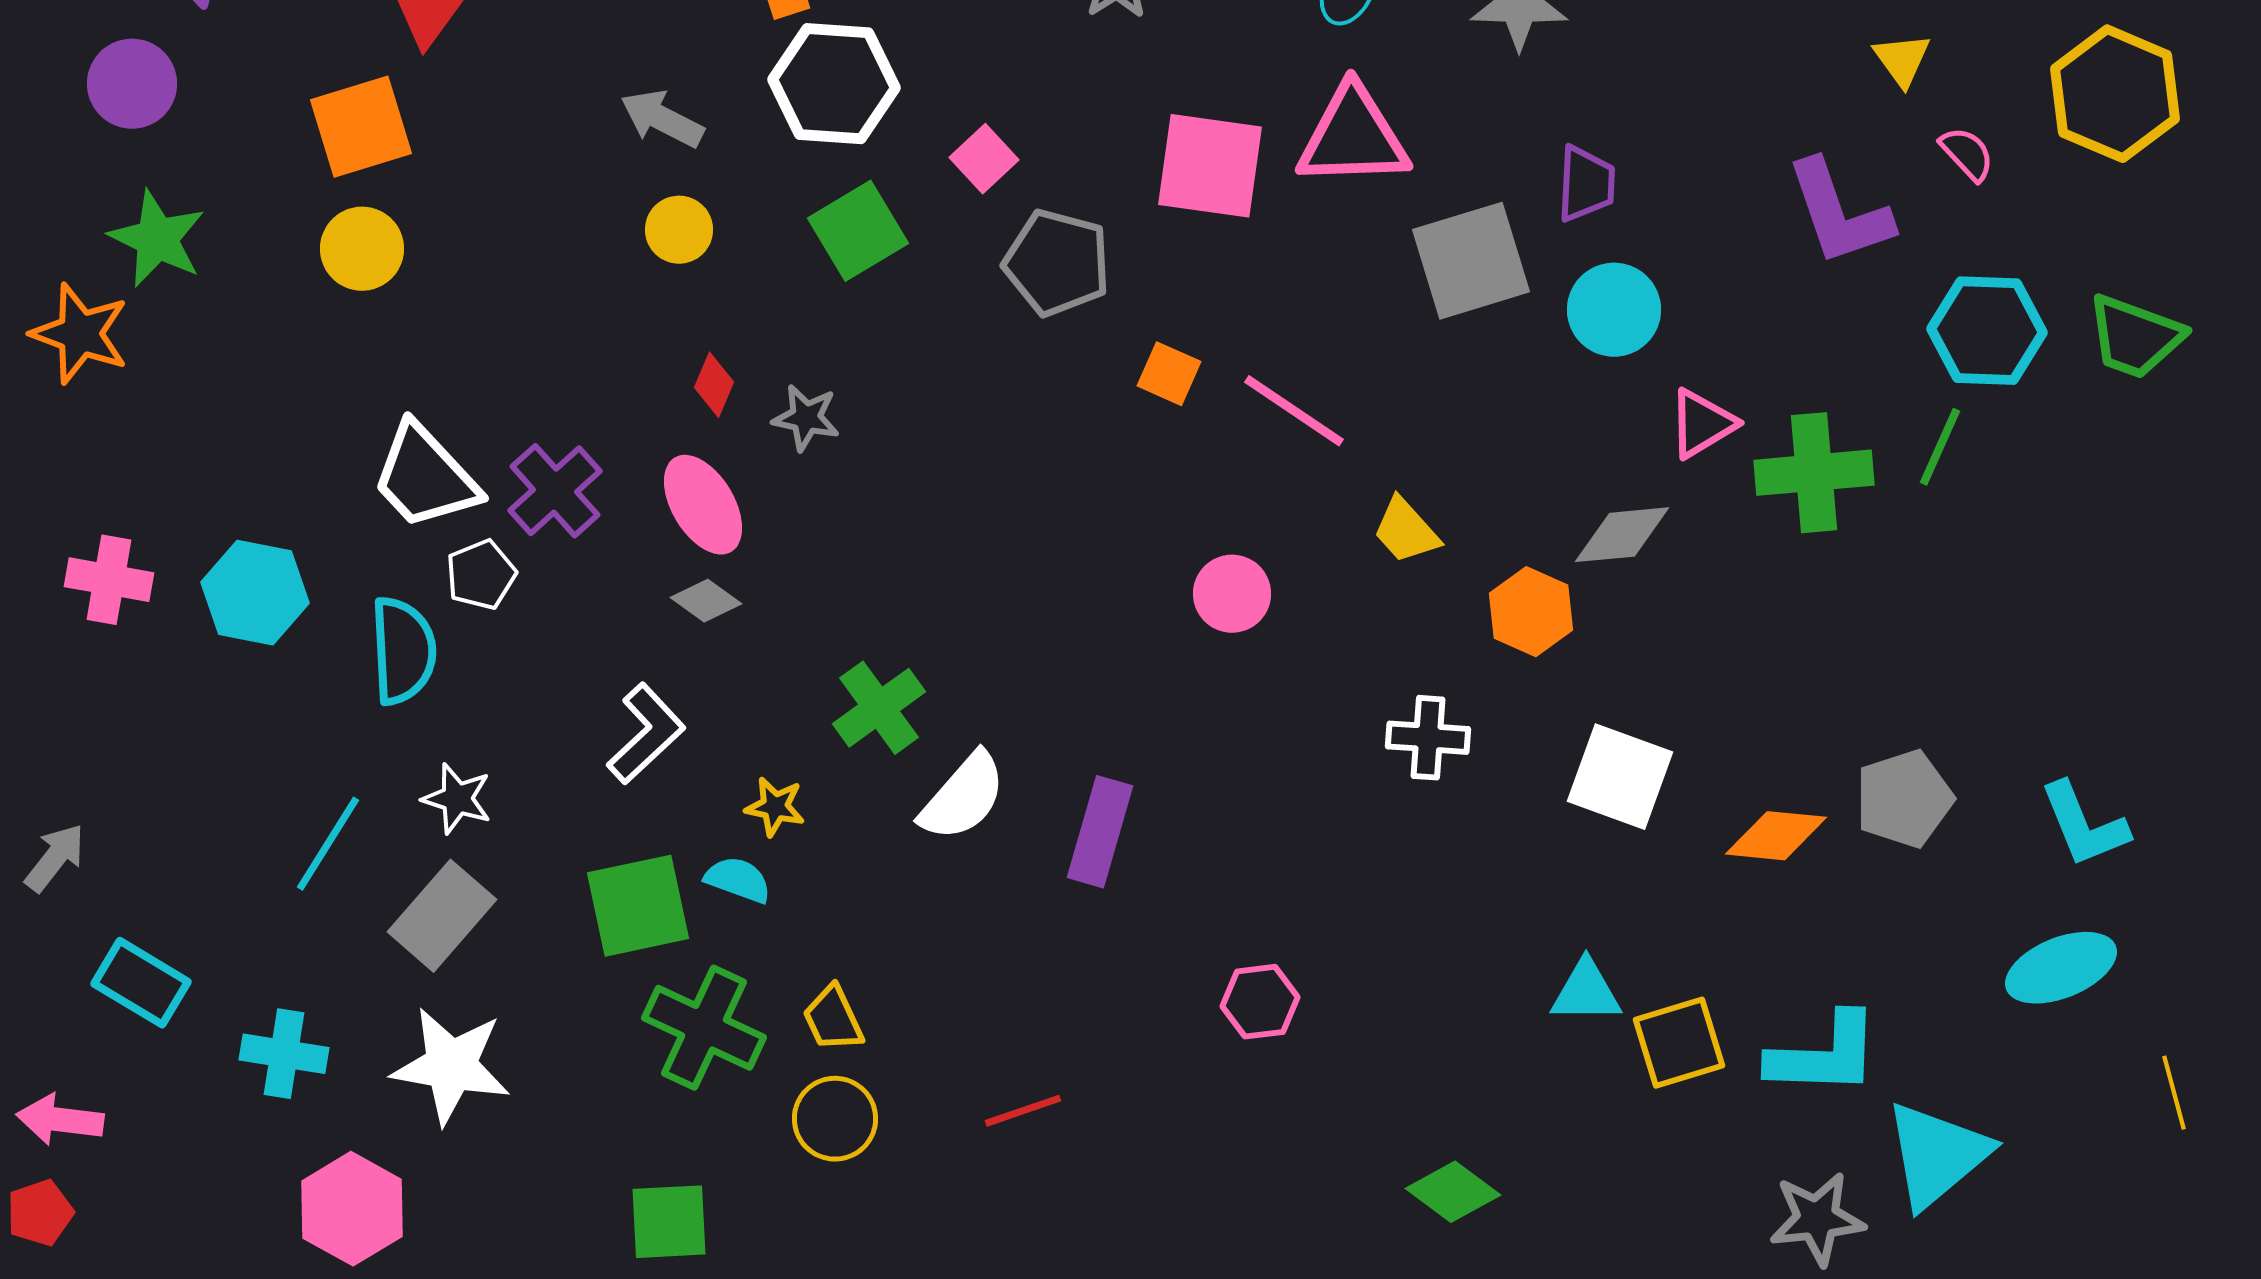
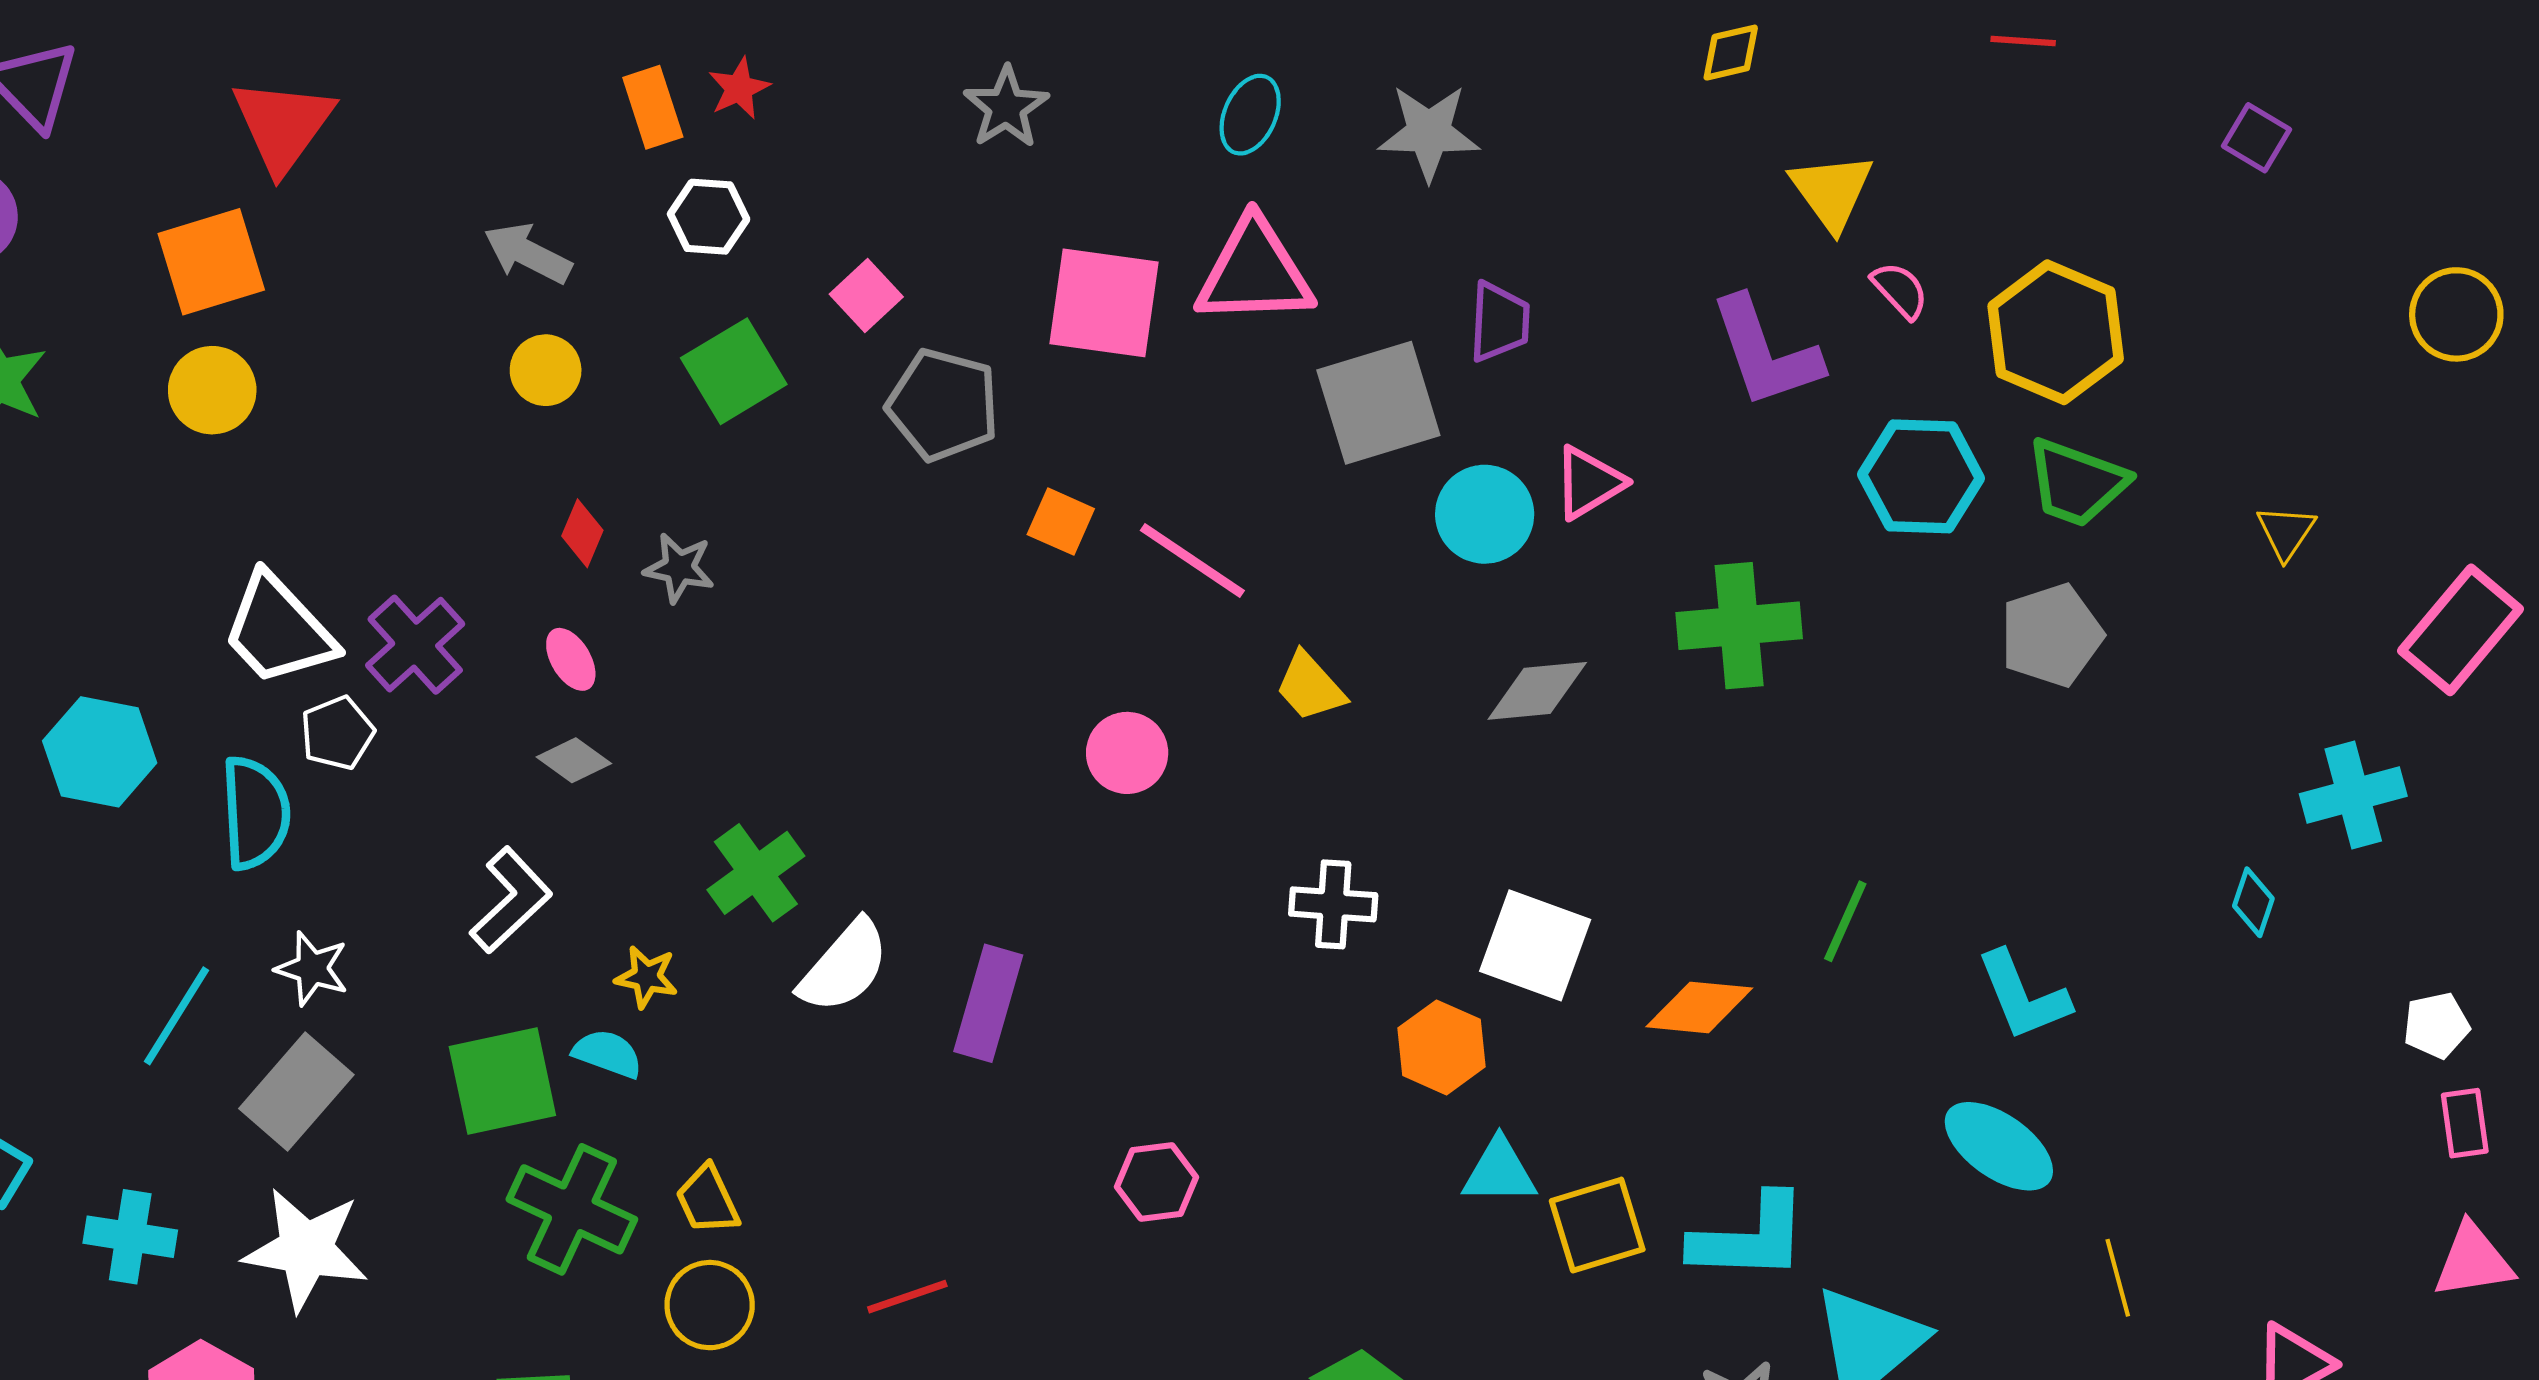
yellow triangle: (1902, 60) -> (1832, 191), size x1.4
white hexagon: (834, 84) -> (709, 217), size x0.6
yellow hexagon: (2115, 94) -> (2056, 332), moved
cyan circle: (1614, 310) -> (1485, 514), moved
pink triangle: (1702, 424) -> (1589, 483), moved
green line: (1940, 447) -> (1845, 921), moved
pink ellipse: (703, 505) -> (571, 659), size x0.6
orange hexagon: (1531, 612) -> (1442, 1047), moved
gray pentagon: (1904, 799) -> (2051, 635), moved
cyan ellipse: (2061, 968) -> (1999, 1146), turned 57

